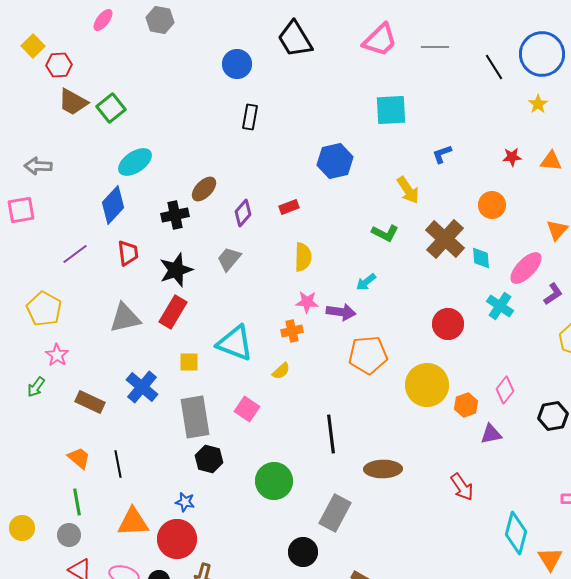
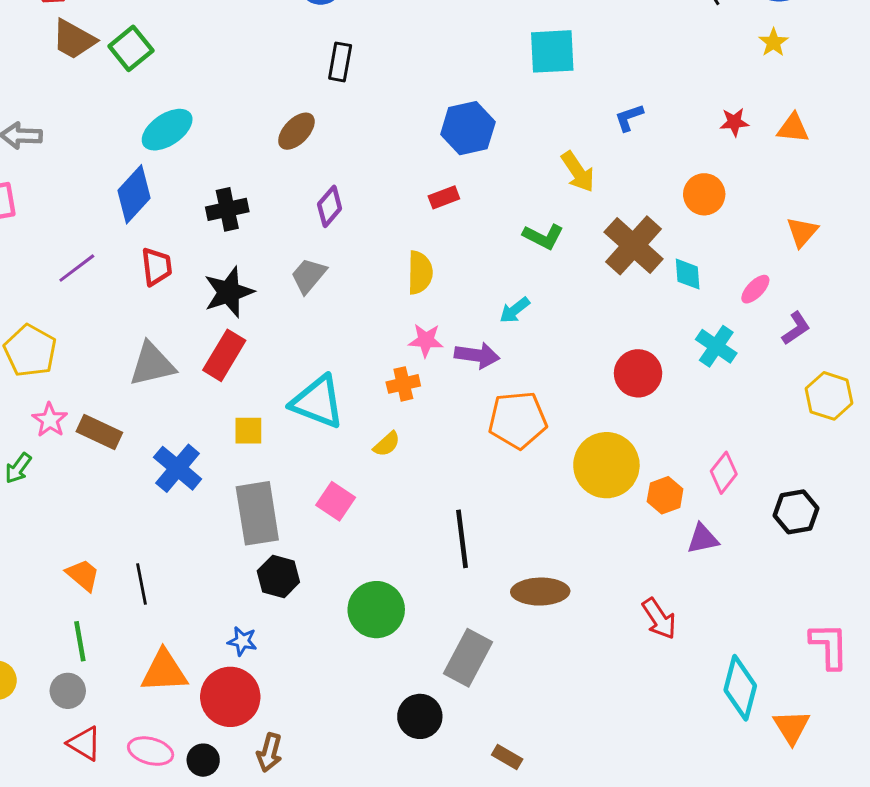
brown ellipse: (204, 189) -> (296, 131), moved
red rectangle: (289, 207) -> (444, 197), moved
pink ellipse: (526, 268) -> (755, 289), size x0.6
brown rectangle: (90, 402) -> (99, 432), moved

